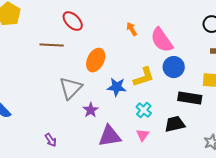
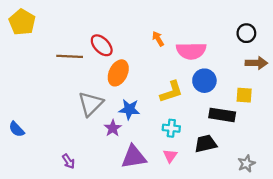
red ellipse: (73, 21) -> (102, 45), moved
pink semicircle: (162, 40) -> (191, 51), turned -56
blue star: (117, 87) -> (129, 109), moved
cyan cross: (144, 110) -> (171, 128), turned -35

